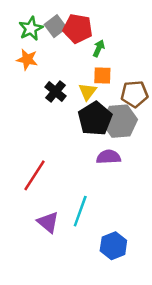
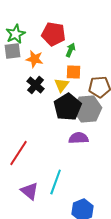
gray square: (56, 26) -> (13, 51), moved, turned 30
orange star: (27, 59) -> (35, 59), moved

